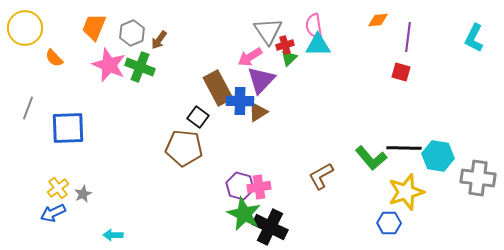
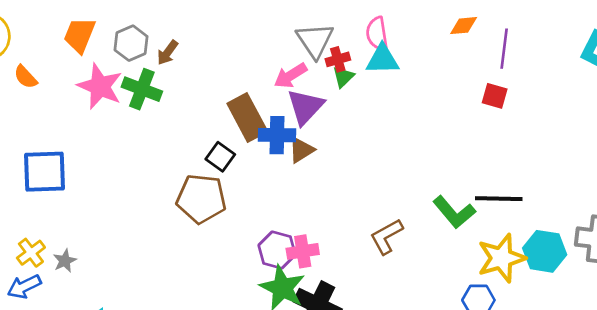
cyan hexagon: (438, 156) -> (545, 251), moved

